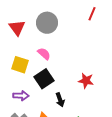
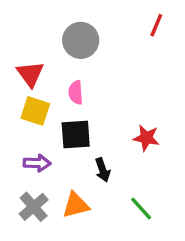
red triangle: (17, 28) -> (30, 74), moved
pink semicircle: (44, 54) -> (76, 92), turned -136
black square: (44, 79) -> (76, 135), turned 30

